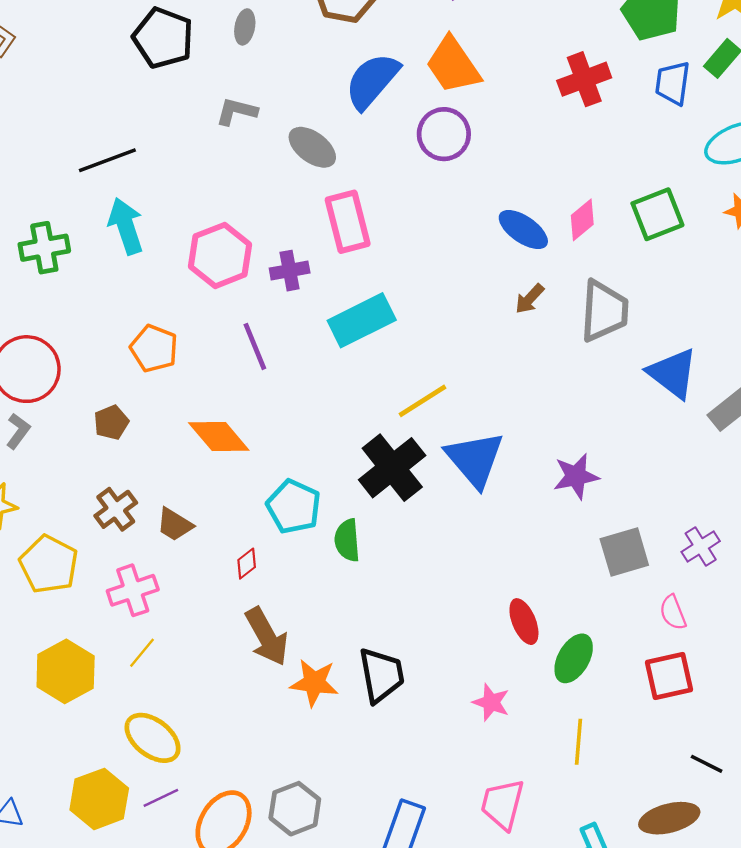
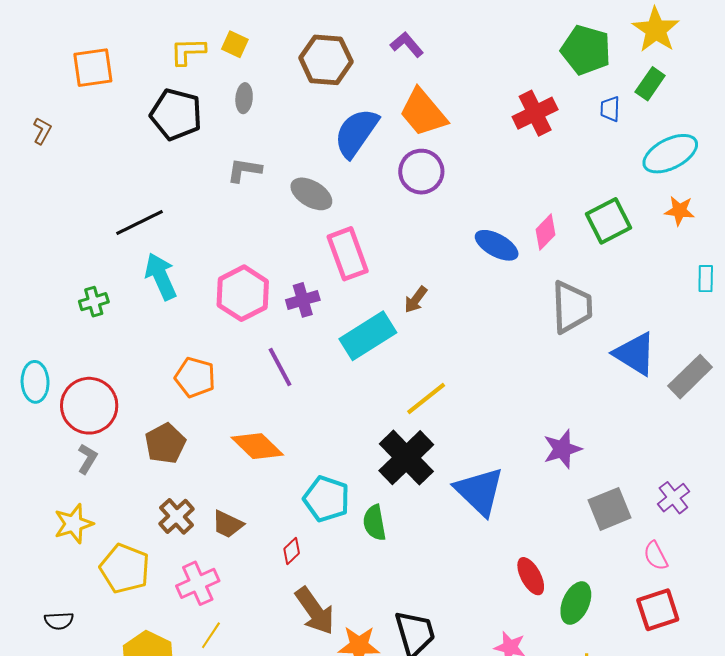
blue trapezoid: (673, 83) -> (610, 109), size x0.7
green cross: (44, 248) -> (94, 302), size x0.7
brown arrow: (530, 299) -> (416, 300), moved
brown pentagon: (111, 422) -> (165, 443), size x1.4
blue triangle: (475, 459) -> (479, 491), moved

